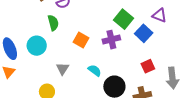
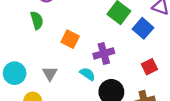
purple cross: (111, 40) -> (104, 53), moved
cyan circle: (37, 46) -> (15, 73), moved

